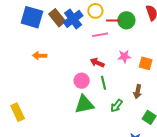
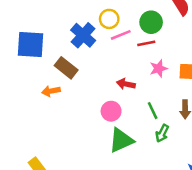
brown rectangle: (57, 18) -> (66, 68), moved
red line: (113, 21) -> (146, 43), moved
pink line: (100, 35) -> (121, 35), moved
green line: (103, 83) -> (153, 111), moved

